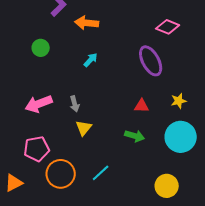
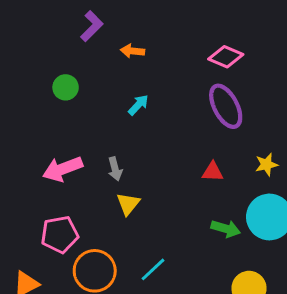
orange arrow: (87, 23) -> (133, 51), size x0.7
pink diamond: (168, 27) -> (226, 57), moved
green arrow: (135, 136) -> (226, 229), moved

